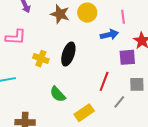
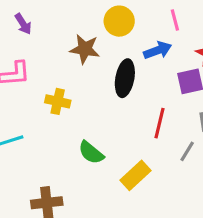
brown star: (60, 14) -> (85, 49), moved
black ellipse: (68, 54) -> (125, 78), moved

